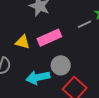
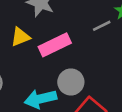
yellow triangle: (23, 42) -> (20, 37), moved, turned -35

